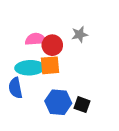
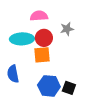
pink semicircle: (36, 39) -> (39, 16), moved
cyan ellipse: (30, 68) -> (22, 39), moved

